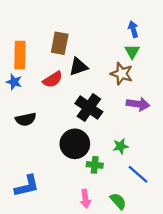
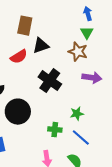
black circle: (75, 144) -> (18, 112), moved
blue line: (138, 174) -> (81, 138), moved

